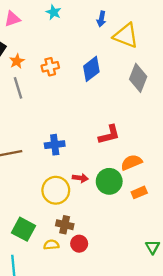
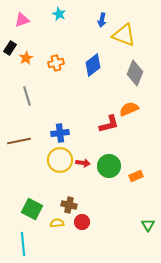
gray line: (18, 88) -> (27, 96), moved
orange semicircle: (131, 162) -> (129, 109), moved
yellow circle: (56, 190) -> (60, 160), moved

